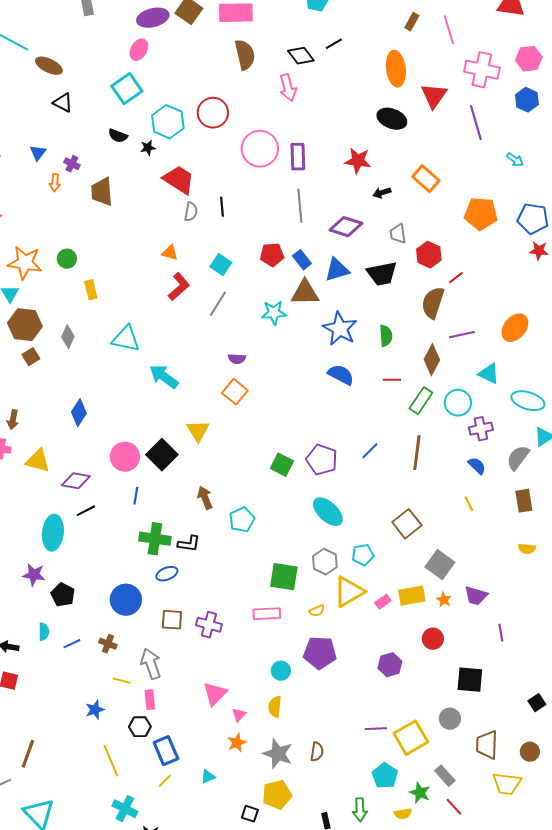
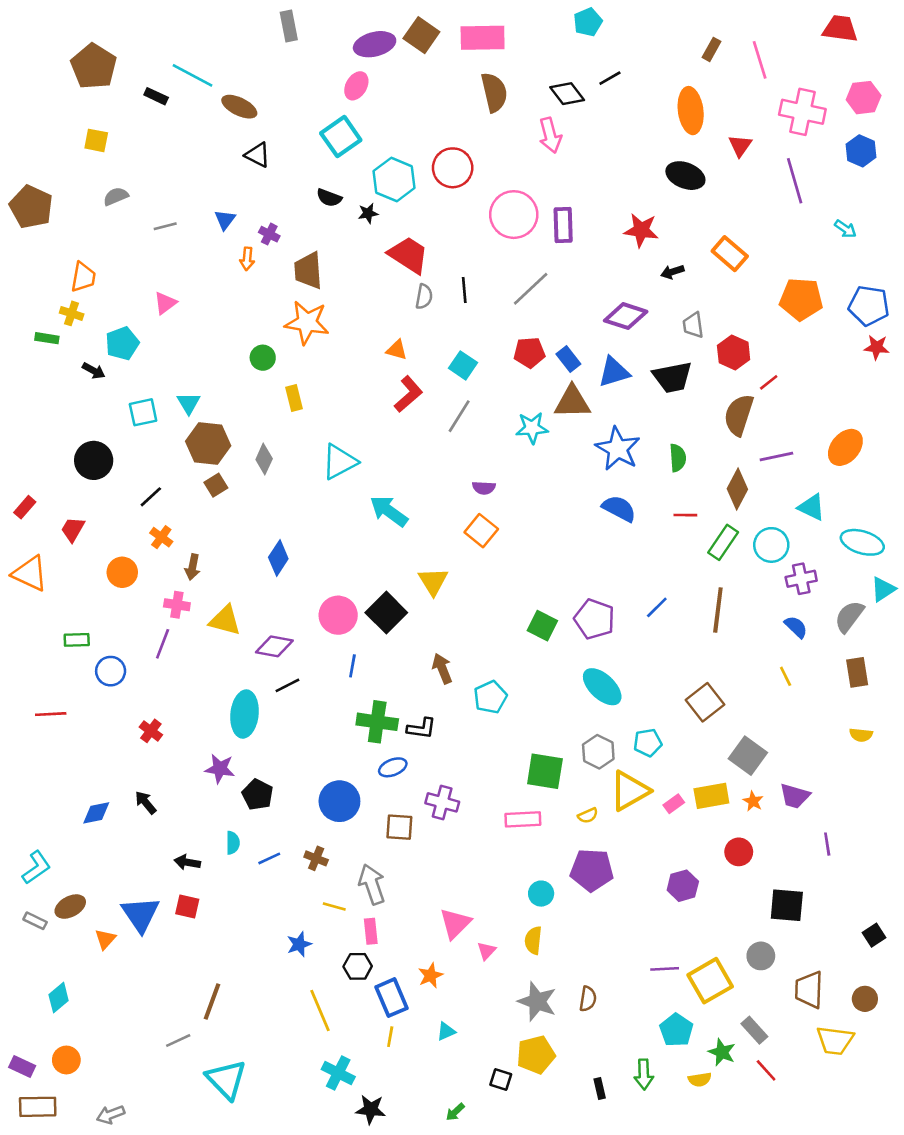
red triangle: (434, 96) -> (740, 146), size x0.7
gray line: (300, 206) -> (531, 289), moved, turned 52
orange star: (25, 263) -> (307, 323), moved
cyan triangle: (126, 339) -> (339, 462), turned -40
purple cross: (209, 625) -> (442, 802), moved
orange star: (237, 743) -> (431, 975), moved
yellow line: (165, 781) -> (390, 1037), turned -35

